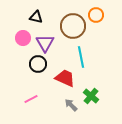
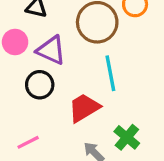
purple triangle: (45, 43) -> (51, 50), turned -36
red trapezoid: (65, 78) -> (84, 108), turned -55

